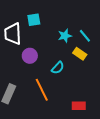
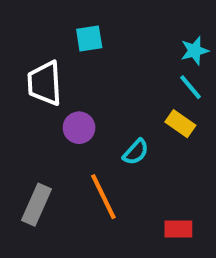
cyan square: (34, 20) -> (89, 39), moved
cyan star: (65, 36) -> (195, 51), moved

